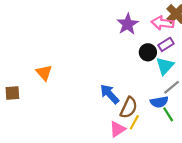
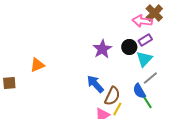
purple star: (128, 24) -> (102, 49), moved
orange triangle: (44, 73) -> (37, 65), turned 49
blue semicircle: (159, 102) -> (139, 91), turned 70

